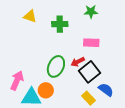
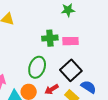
green cross: (60, 24) -> (50, 38), moved
red arrow: (78, 62) -> (51, 89), moved

